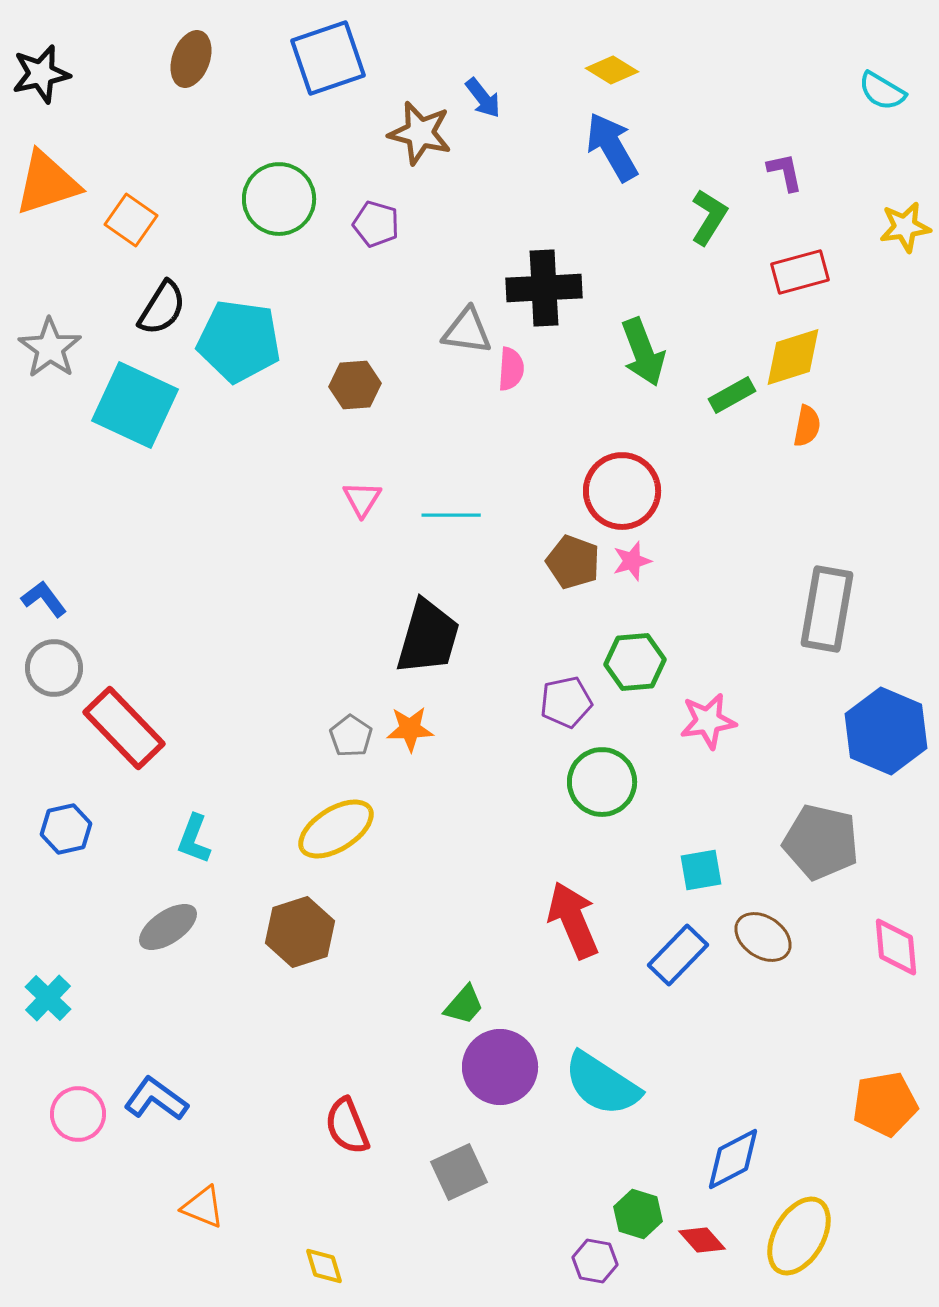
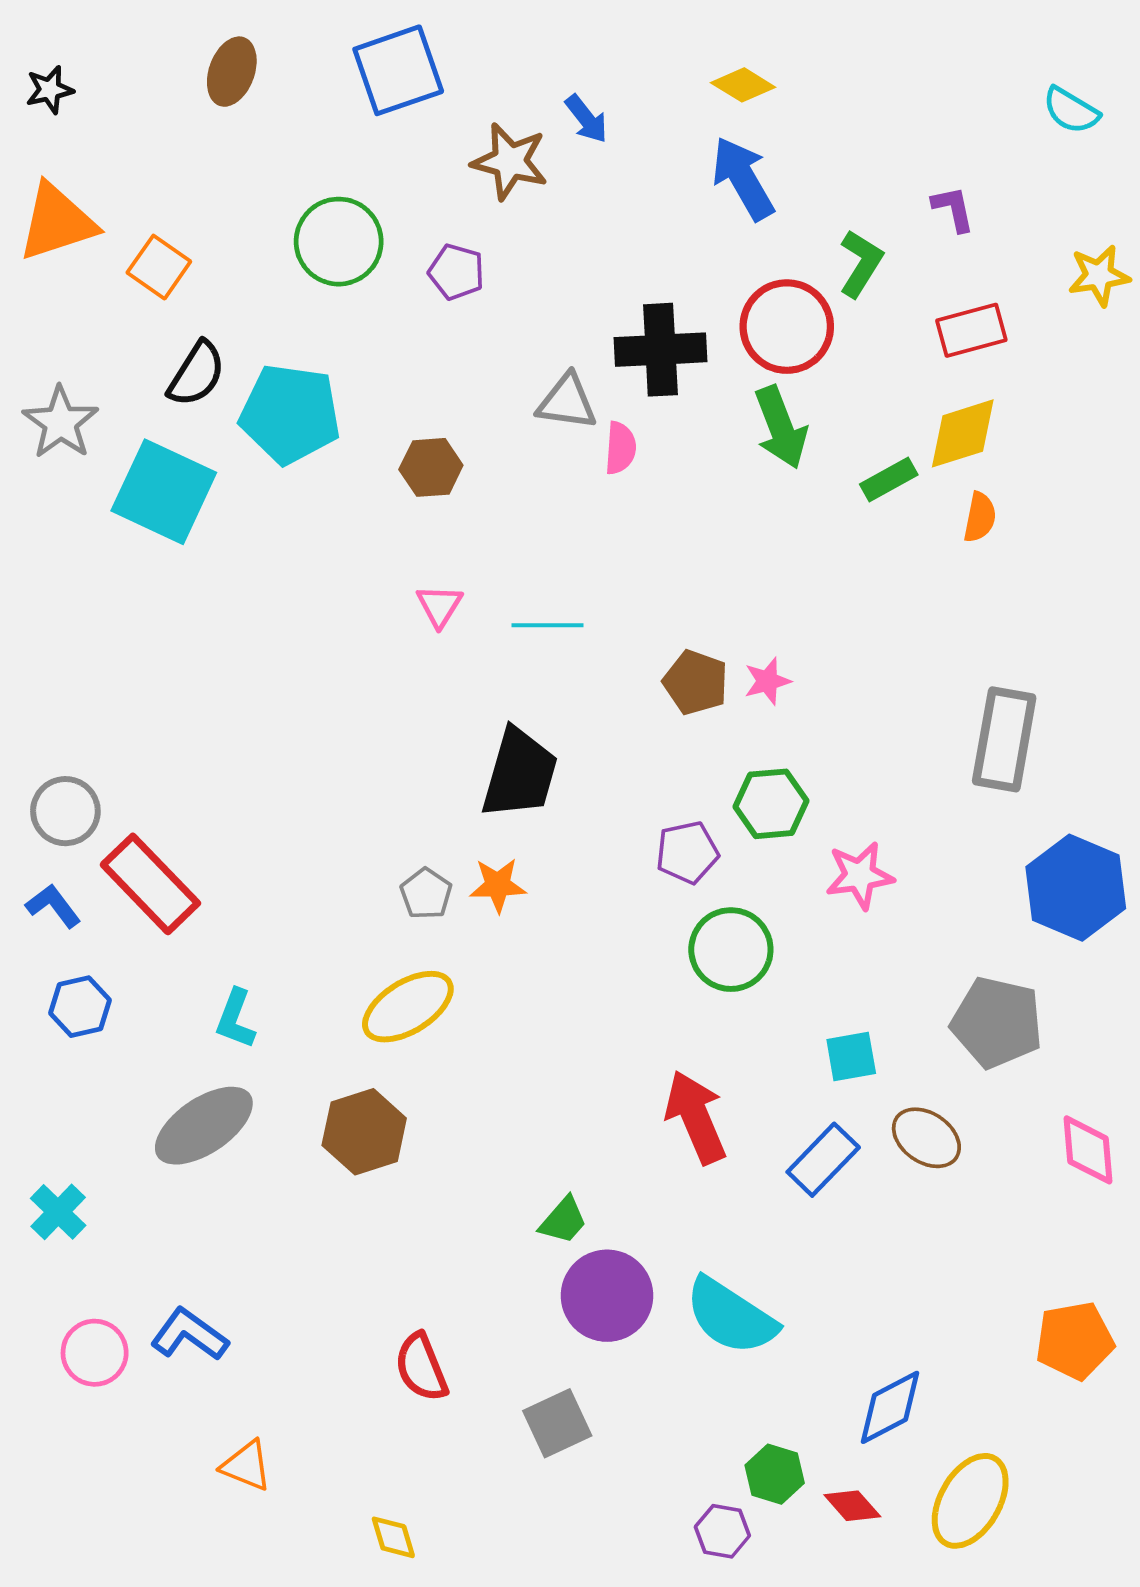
black star: (41, 74) -> (50, 90), size x0.7
red circle: (622, 491) -> (787, 327), moved
blue L-shape: (44, 599) -> (53, 906), moved
gray ellipse: (168, 927) -> (204, 1126), size x1.4

